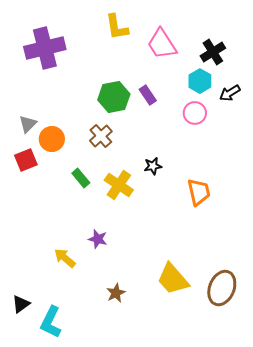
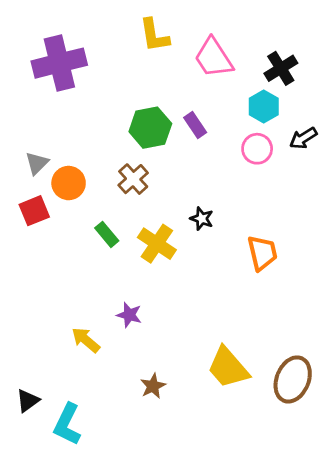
black arrow: (230, 93) -> (303, 138), moved
black star: (153, 166) -> (202, 219), turned 30

